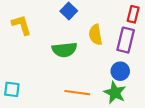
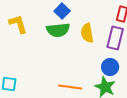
green semicircle: (64, 50) -> (58, 30), moved

